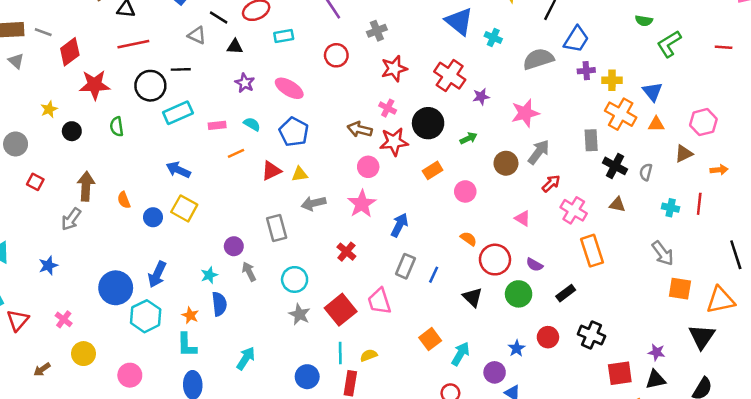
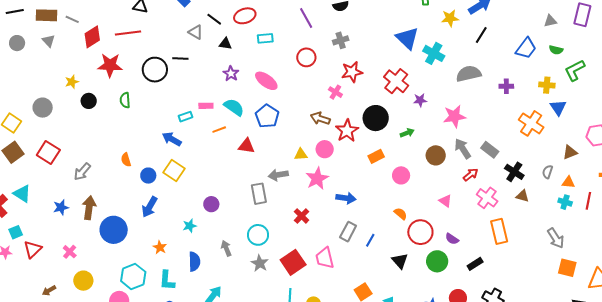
cyan cross: (493, 37) -> (434, 53), size x1.5
blue trapezoid: (576, 39) -> (526, 48), moved
red line: (133, 44) -> (128, 33), moved
yellow cross: (612, 80) -> (547, 85), moved
pink cross: (388, 108) -> (335, 92), moved
cyan rectangle: (178, 113) -> (186, 117), moved, size x0.6
cyan semicircle: (252, 124) -> (234, 107), size x1.5
orange triangle: (656, 124) -> (568, 182), moved
gray rectangle: (591, 140) -> (490, 150), moved, turned -54
red star: (394, 142) -> (347, 131), turned -30
gray arrow: (539, 152) -> (463, 149), turned -75
brown triangle: (684, 154) -> (570, 152), moved
black cross: (615, 166) -> (514, 172), moved
red triangle: (271, 171) -> (246, 146), turned 30
yellow triangle: (300, 174) -> (301, 154), moved
red square: (35, 182) -> (48, 153), moved, size x1.6
brown arrow: (86, 186) -> (89, 208), moved
blue arrow: (400, 225) -> (346, 198), turned 66
gray rectangle: (277, 228) -> (259, 194), moved
gray arrow: (249, 272) -> (226, 248), moved
blue arrow: (157, 274) -> (150, 207), moved
blue semicircle: (219, 304) -> (194, 262), moved
orange star: (190, 315) -> (160, 247), moved
cyan hexagon: (146, 316) -> (133, 276), moved

